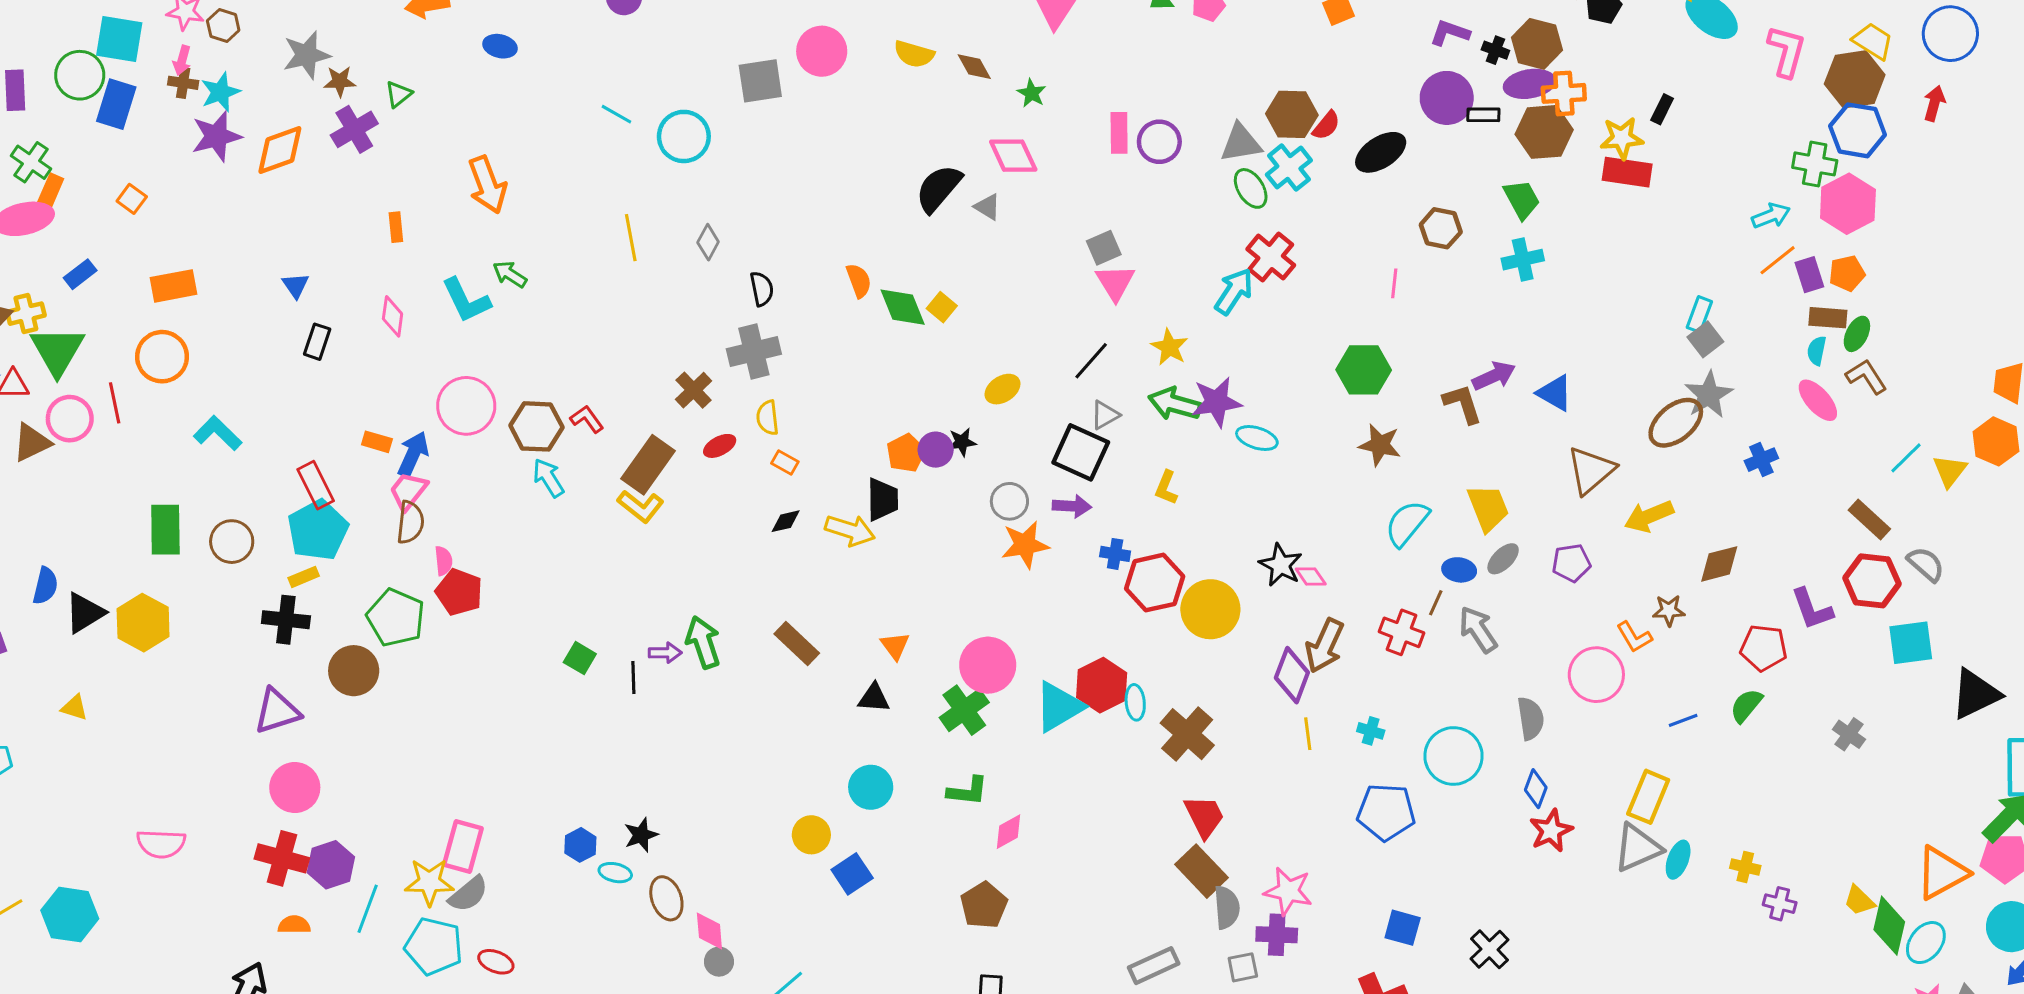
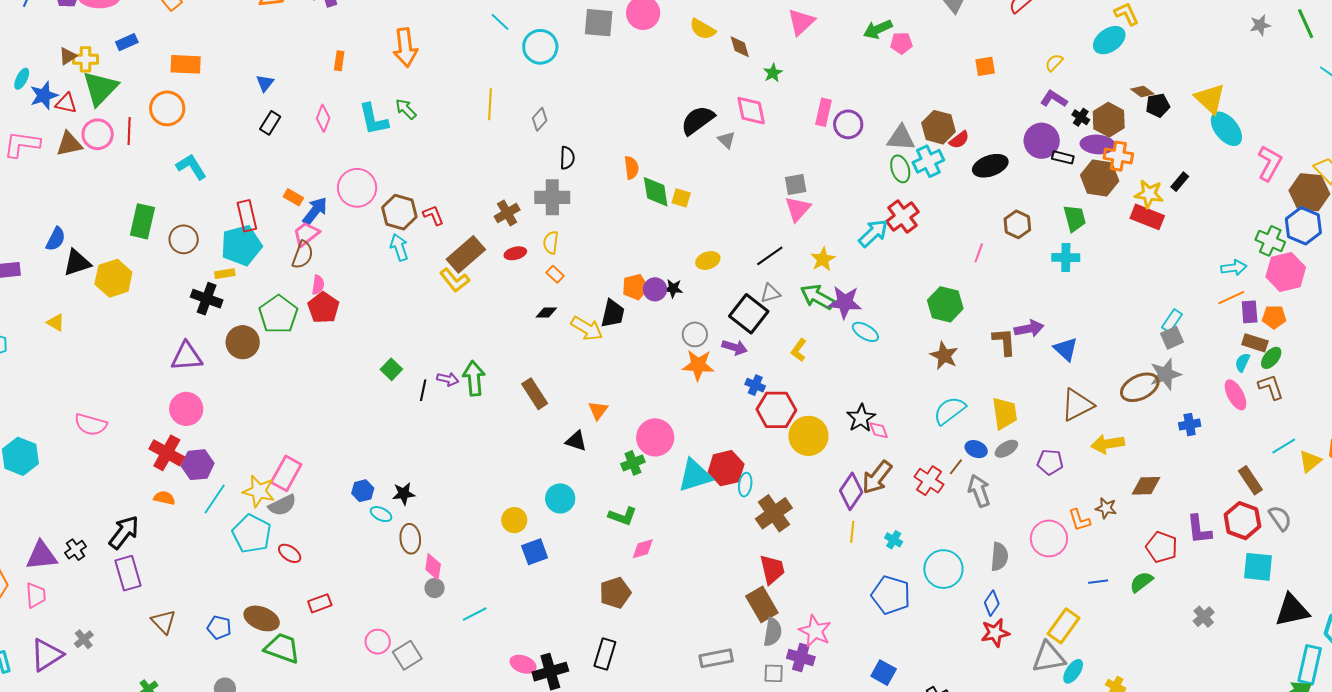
yellow square: (942, 307) -> (681, 198), turned -36
green cross: (964, 710) -> (633, 463), size x0.7

